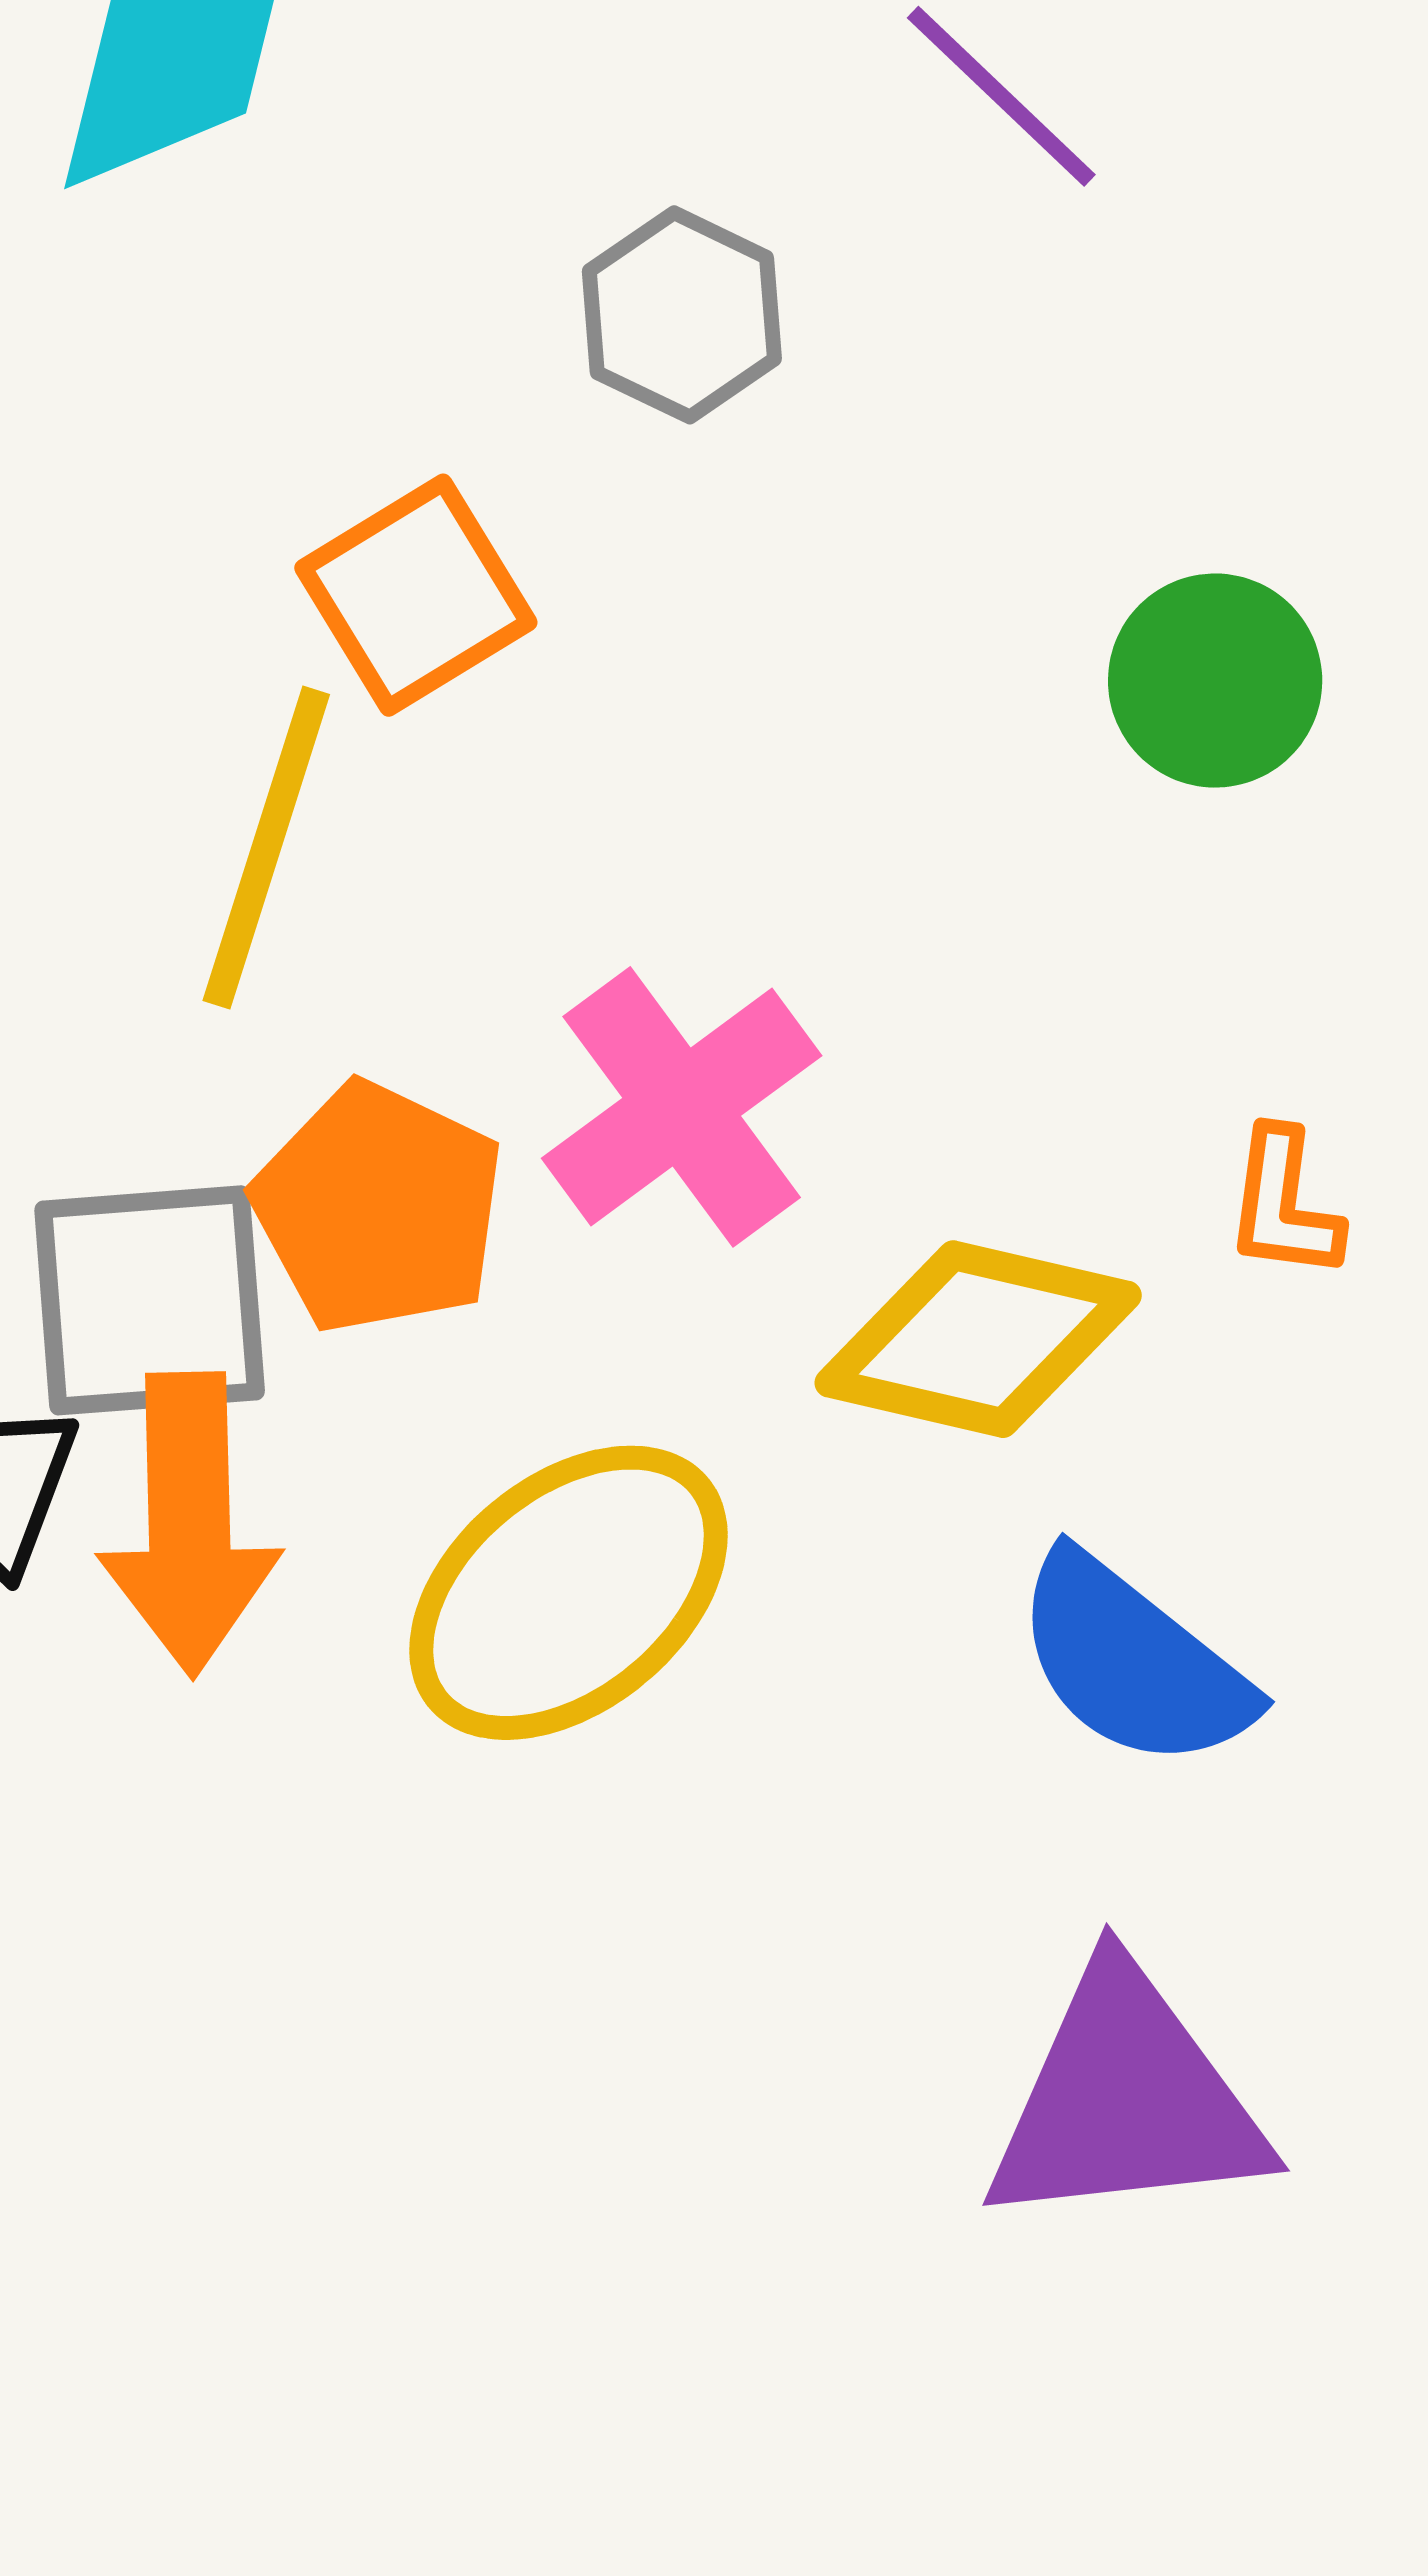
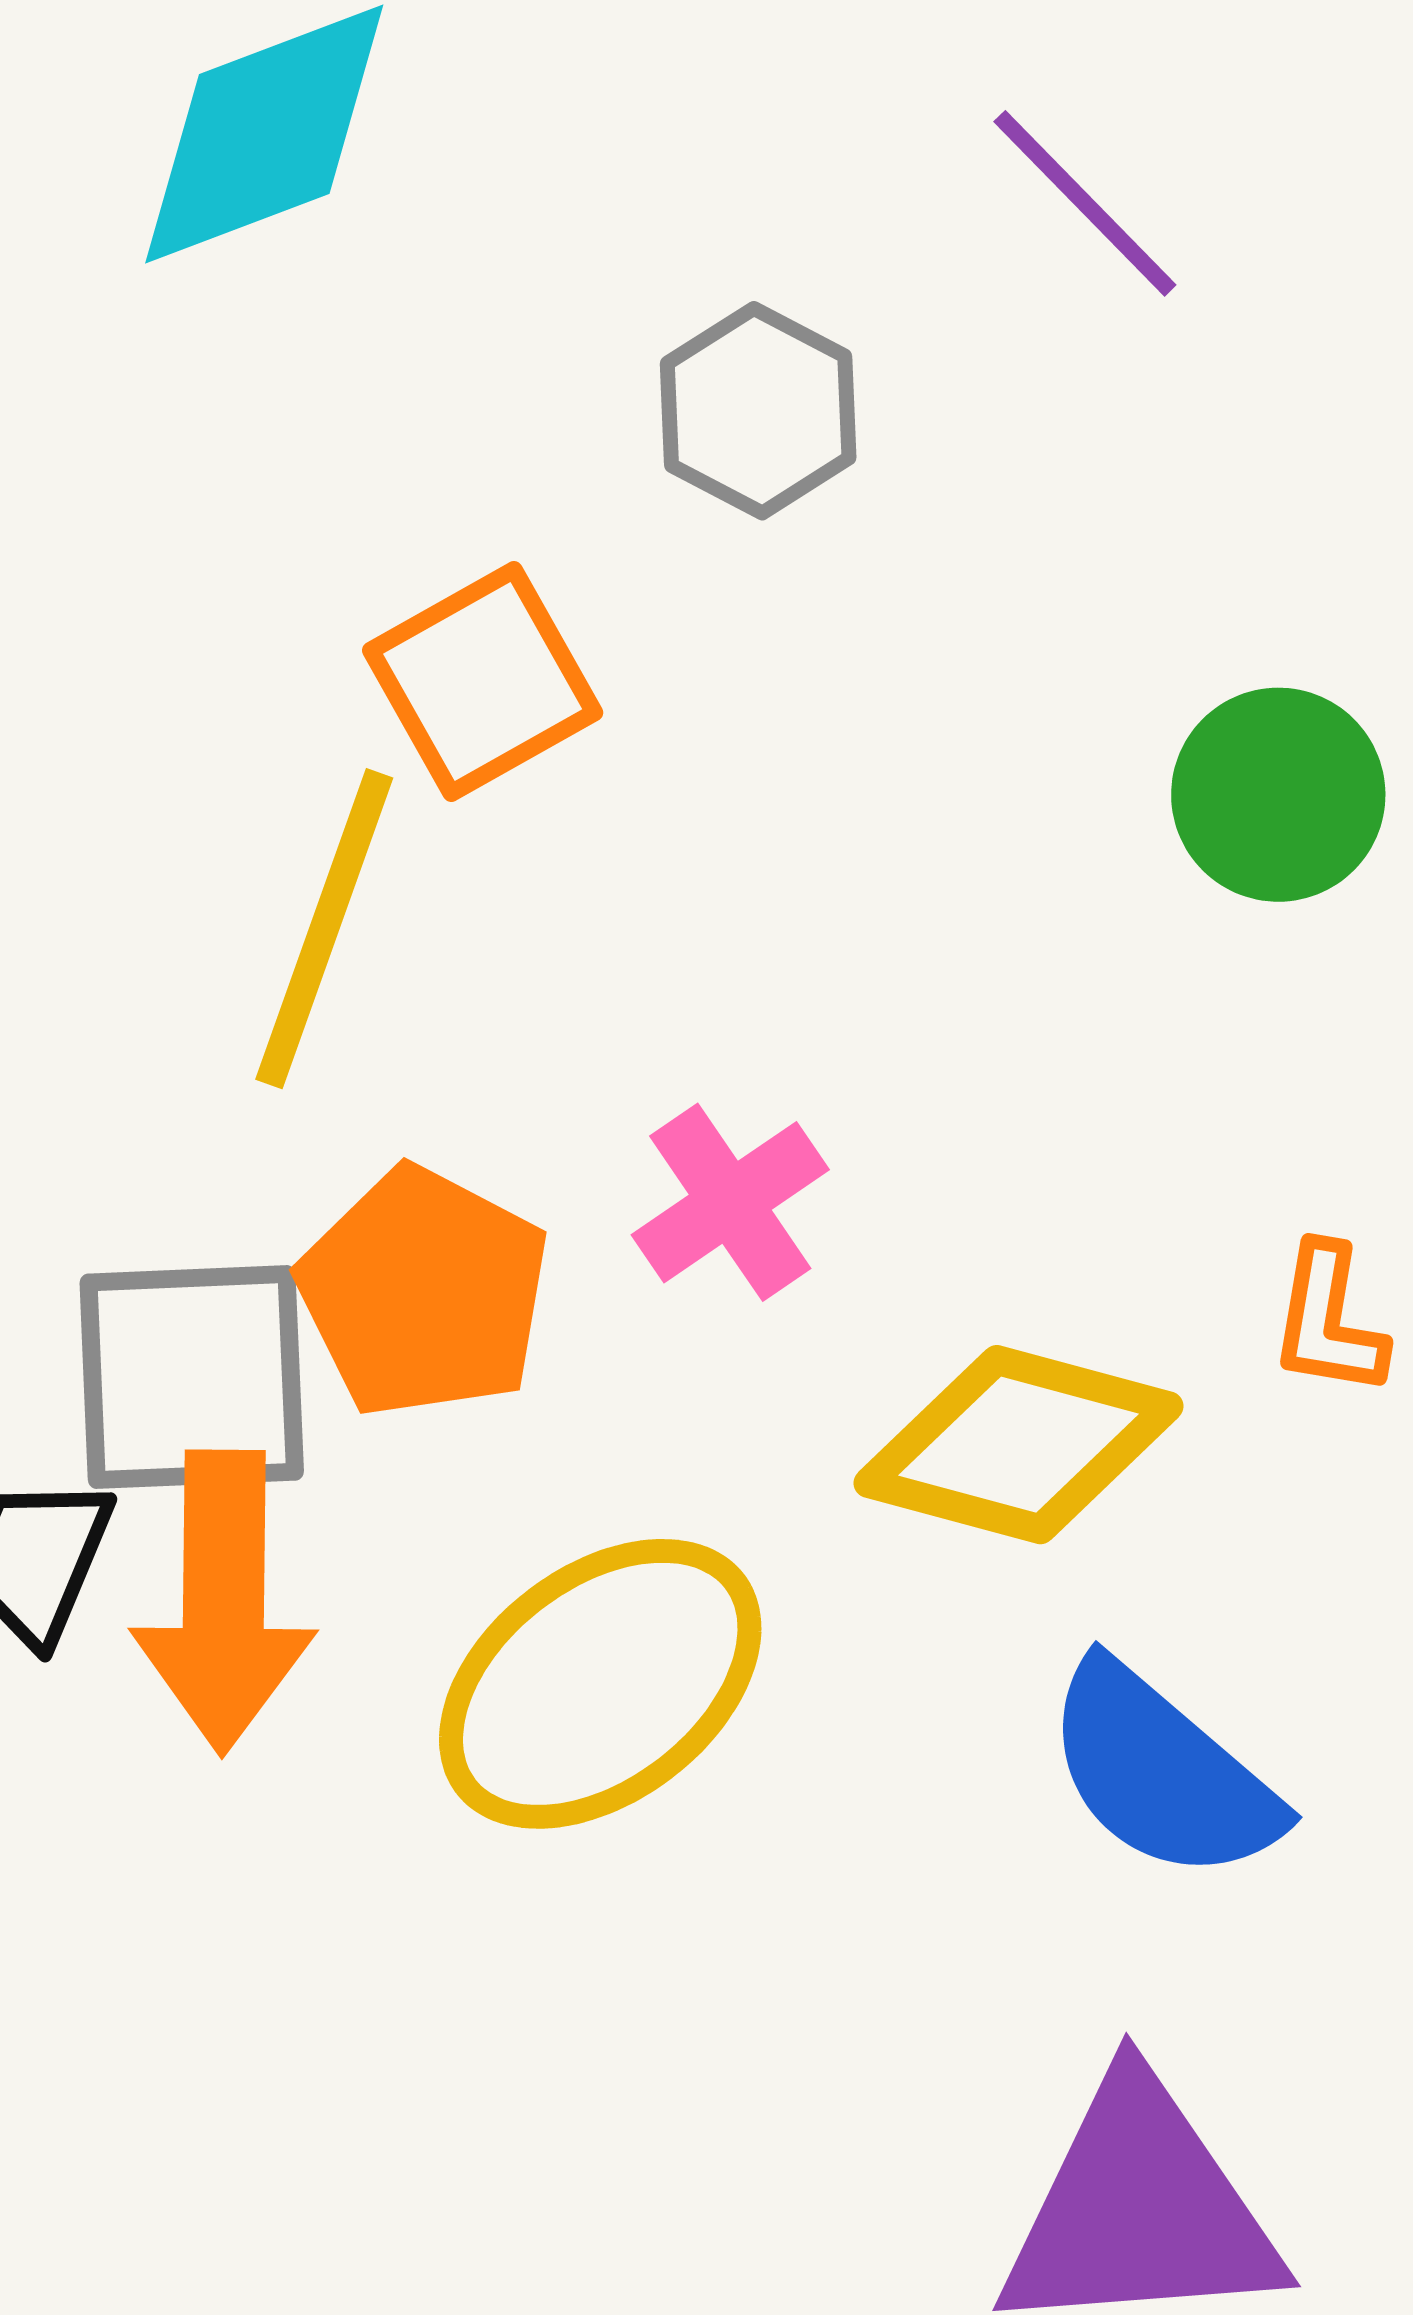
pink cross: (682, 1107) -> (730, 1202), size x0.7

